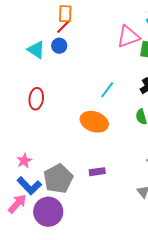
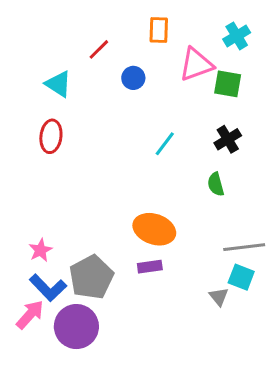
orange rectangle: (65, 14) -> (159, 30), moved
blue circle: (59, 46) -> (133, 78), moved
red ellipse: (36, 99) -> (51, 136), moved
orange ellipse: (94, 122) -> (154, 229), moved

